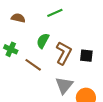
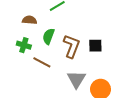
brown semicircle: (18, 18) -> (30, 20), moved
green cross: (11, 49) -> (24, 45), moved

